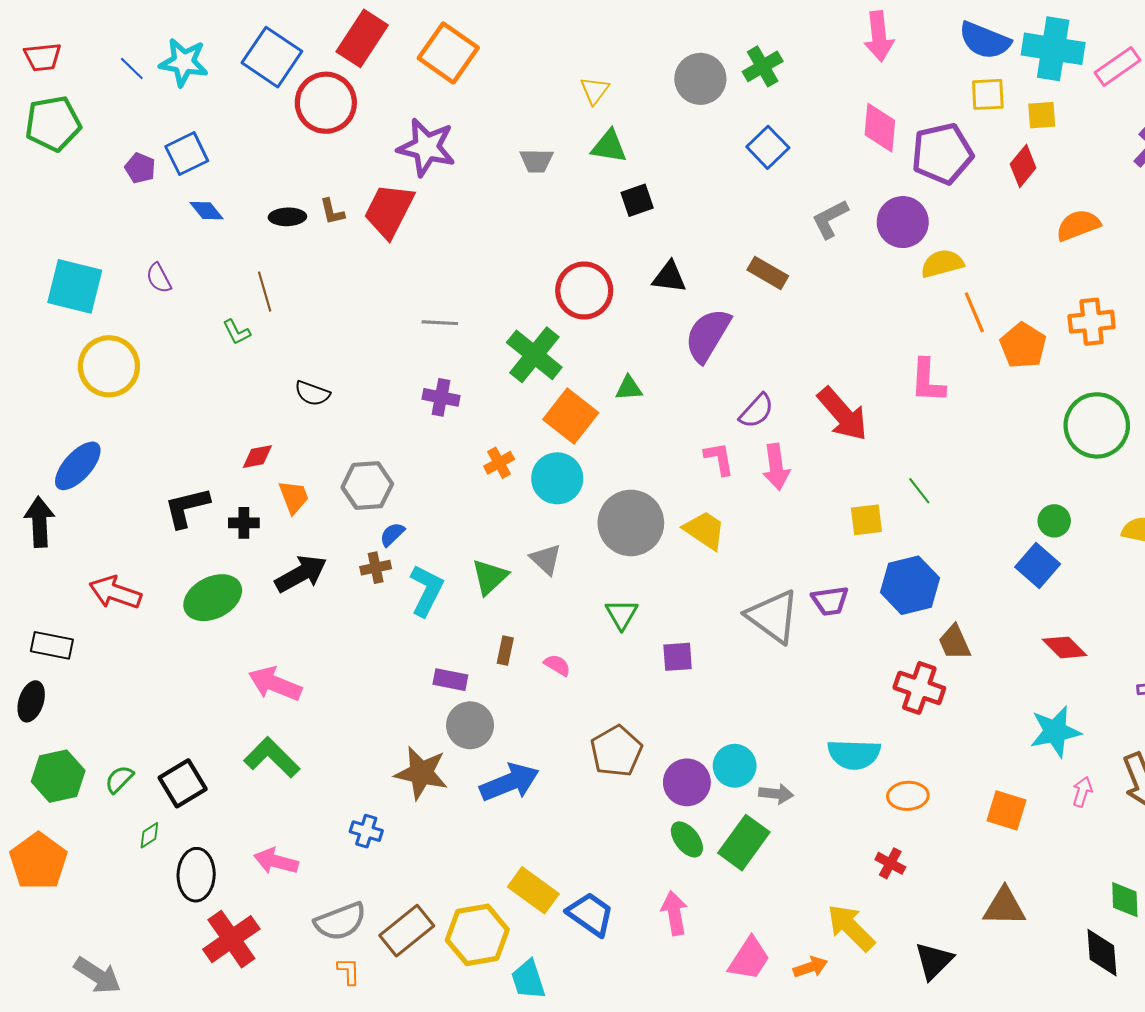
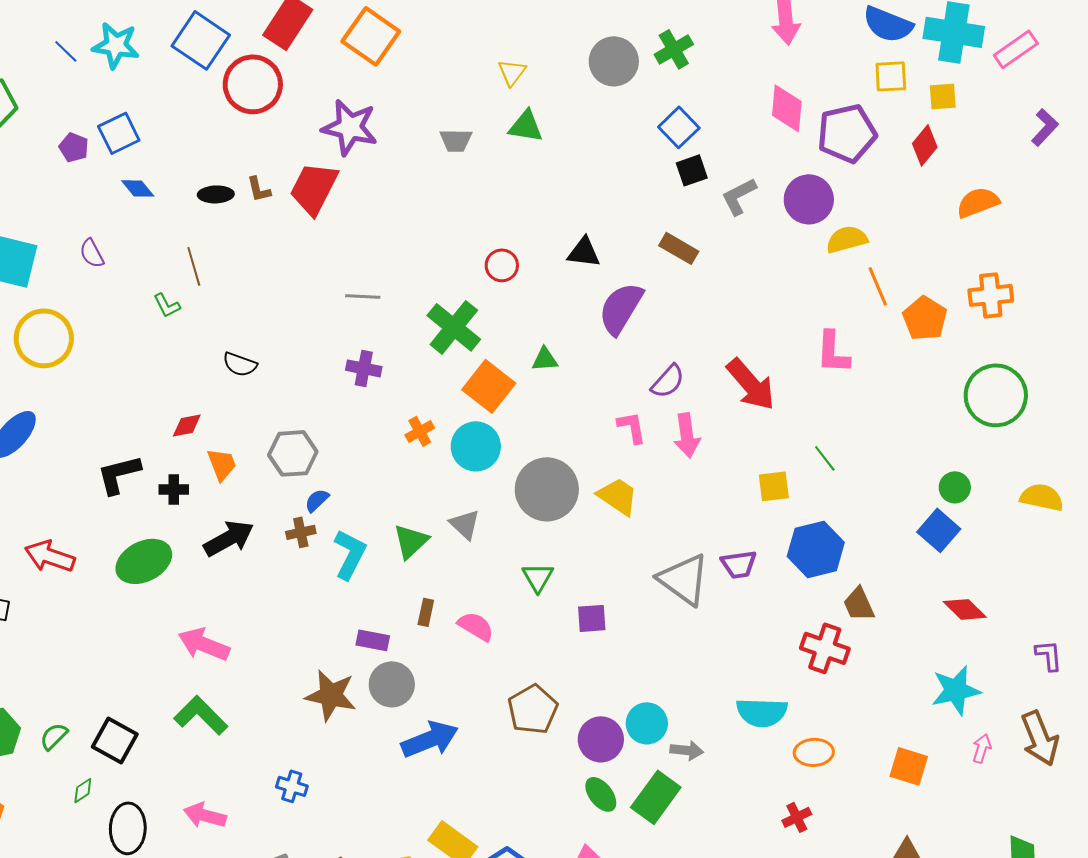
black square: (637, 200) -> (692, 170), moved
red circle: (584, 291) -> (502, 265), size x0.6
pink semicircle: (557, 665) -> (476, 626), size x1.4
brown star: (421, 773) -> (331, 695), moved
black square: (183, 783) -> (115, 740), turned -30
red cross: (890, 863) -> (797, 817), turned 36

